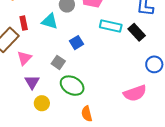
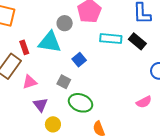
cyan triangle: (50, 21) -> (50, 42), size x1.4
pink triangle: (24, 58) -> (30, 82), turned 35
pink semicircle: (135, 93) -> (144, 102), size x0.7

